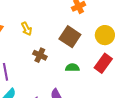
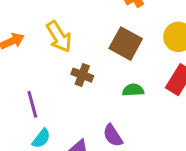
yellow arrow: (27, 29) -> (59, 37), size x1.5

